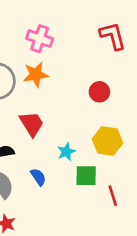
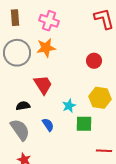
red line: (113, 196) -> (104, 151), moved, turned -70

